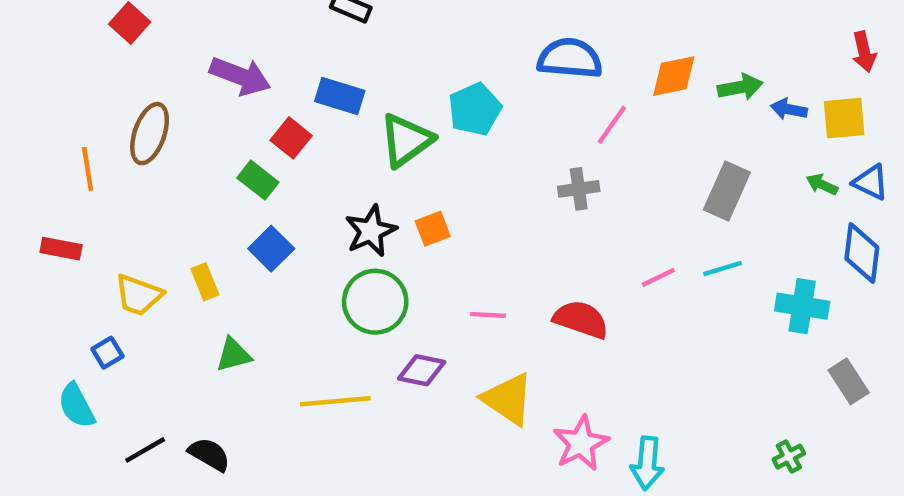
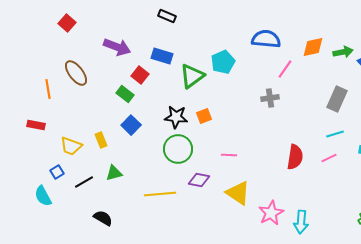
brown ellipse: (150, 134) -> (76, 73), turned -56
black star: (371, 231) -> (176, 117), turned 30
pink line: (658, 277) -> (329, 158), moved
red semicircle: (581, 319) -> (295, 157), moved, turned 80
black line: (145, 450) -> (84, 182), moved

